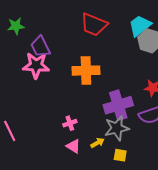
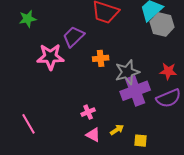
purple trapezoid: (40, 47) -> (74, 37), moved, turned 75
orange cross: (86, 71) -> (101, 58), size x0.6
gray star: (117, 128) -> (127, 72), moved

